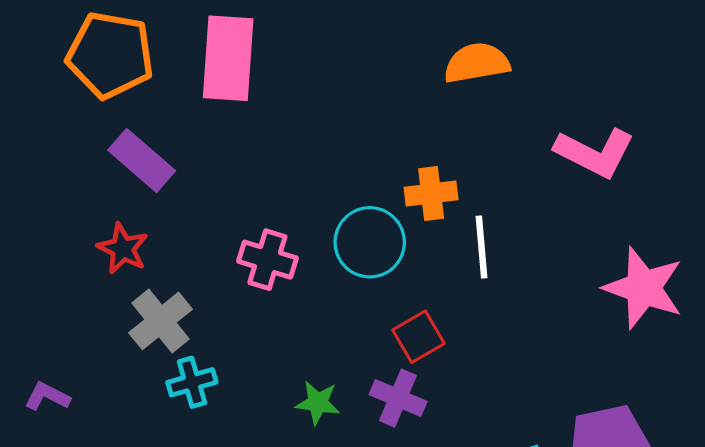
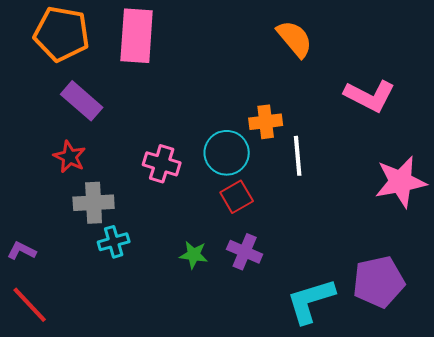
orange semicircle: (477, 63) -> (295, 39), turned 60
pink star: (643, 288) -> (401, 182), turned -30
gray cross: (160, 321) -> (94, 203), turned 36
red square: (418, 337) -> (237, 197), moved

